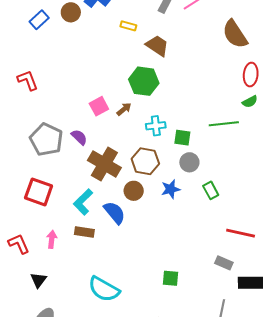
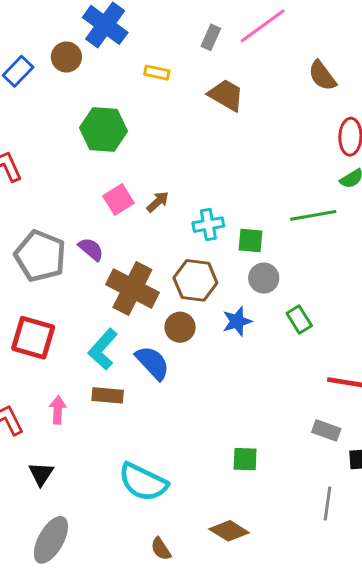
brown semicircle: (235, 34) -> (322, 76), size x0.7
brown trapezoid: (157, 46) -> (226, 95), moved
green hexagon: (144, 81) -> (104, 129), moved

